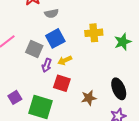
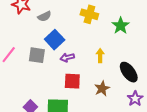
yellow cross: (94, 33) -> (89, 14), moved, turned 36
yellow arrow: (65, 60) -> (100, 56), moved, turned 128
purple arrow: (47, 65) -> (67, 57), moved, turned 72

